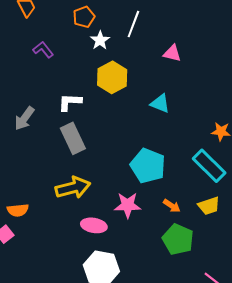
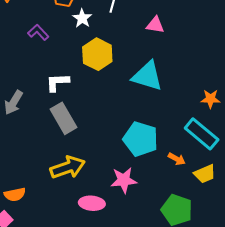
purple L-shape: (43, 50) -> (38, 32), moved
cyan triangle: (160, 103) -> (147, 76), size x1.6
orange arrow: (172, 206) -> (177, 159), moved

